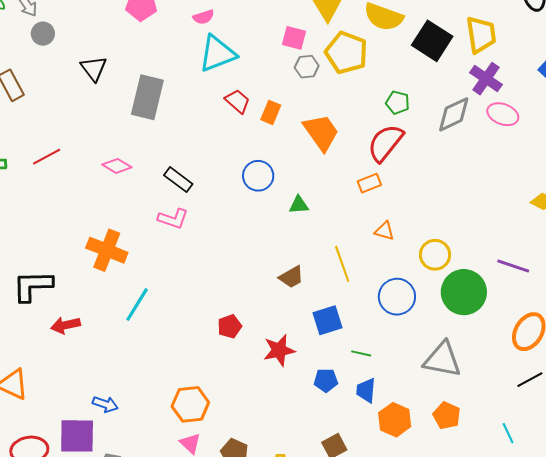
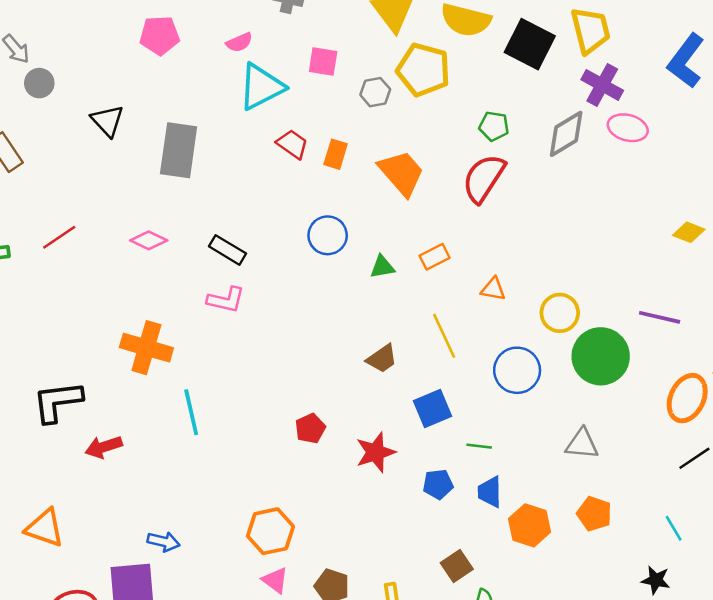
pink square: (294, 38) -> (323, 61), moved
orange rectangle: (369, 183) -> (435, 257), moved
cyan line: (137, 305) -> (191, 412), turned -39
gray triangle: (442, 360) -> (582, 444), size x0.7

